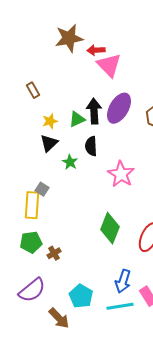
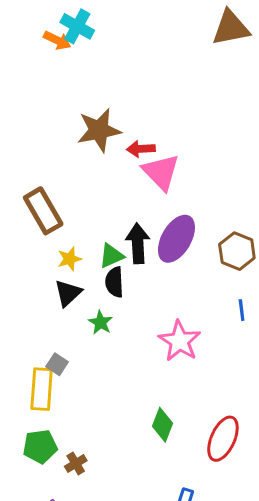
brown rectangle: (33, 90) -> (43, 211), size x1.8
black semicircle: (91, 146) -> (114, 282), moved
green diamond: (110, 228) -> (163, 425), size x0.7

